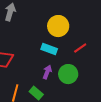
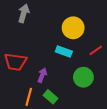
purple arrow: (47, 72) -> (42, 75), moved

